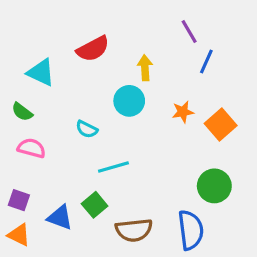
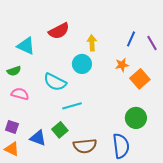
purple line: (189, 32) -> (152, 43), moved
green semicircle: (22, 112) -> (14, 71), turned -56
orange star: (183, 112) -> (122, 65), moved
cyan semicircle: (87, 129) -> (55, 82), size x1.6

